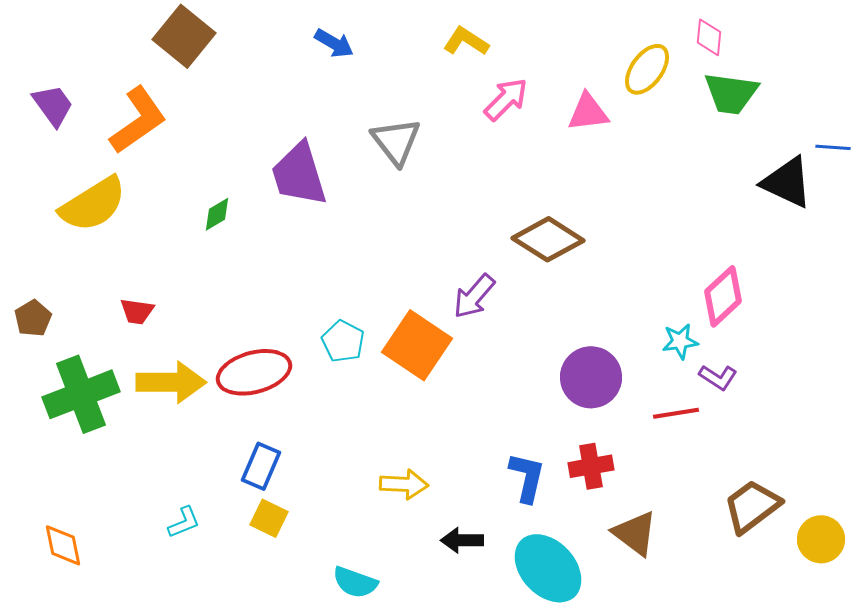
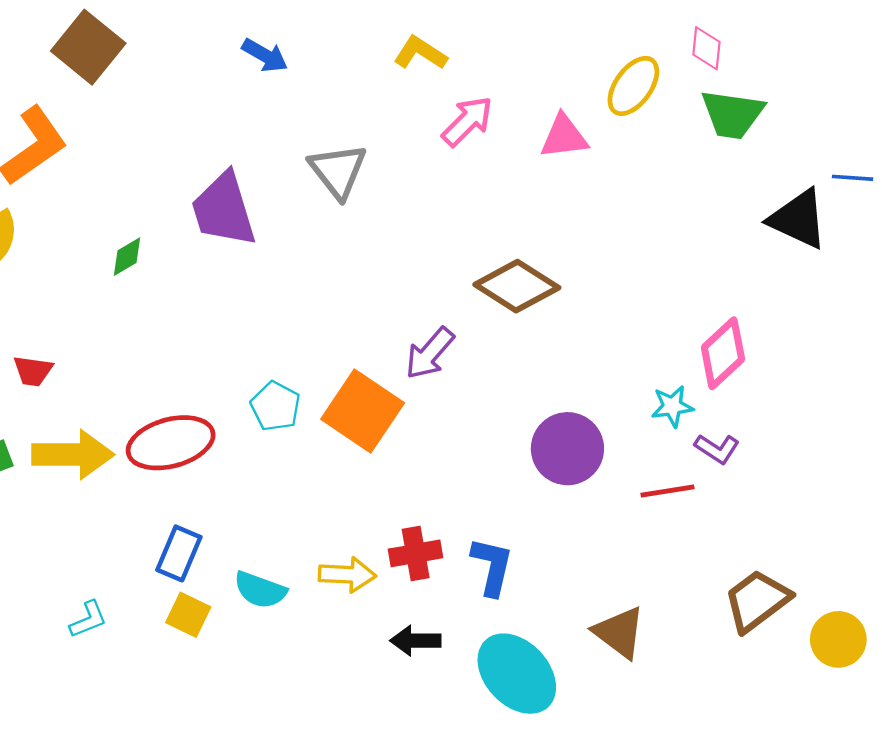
red cross: (591, 466) -> (416, 553), moved
cyan semicircle: (355, 582) -> (260, 590), moved

